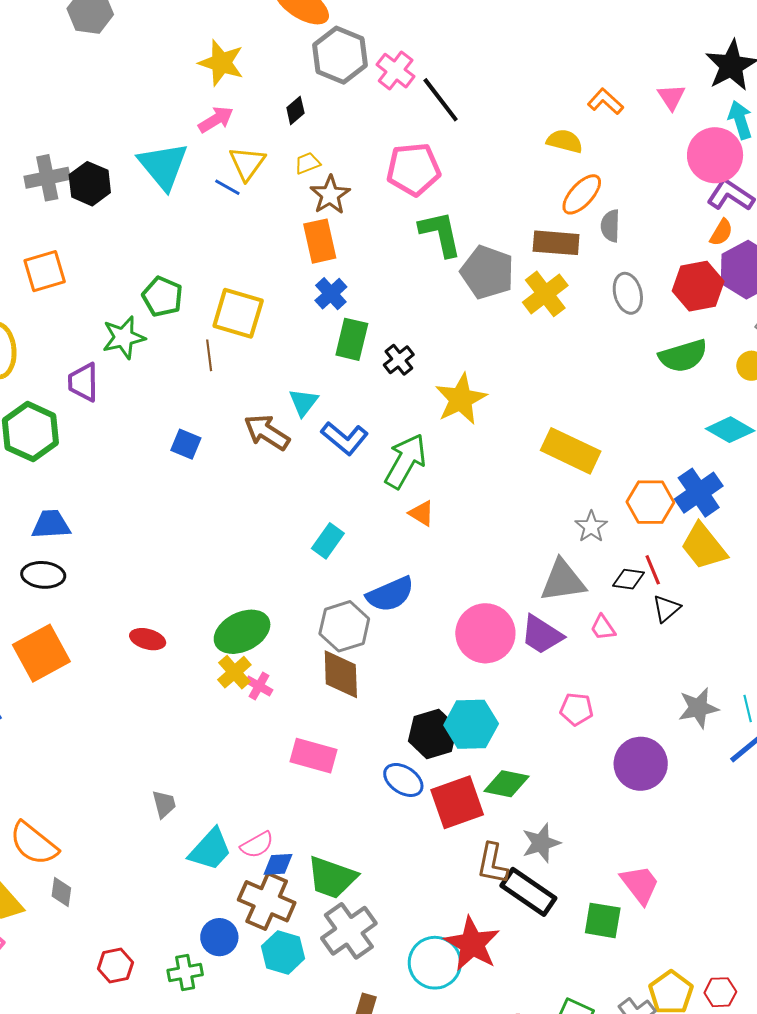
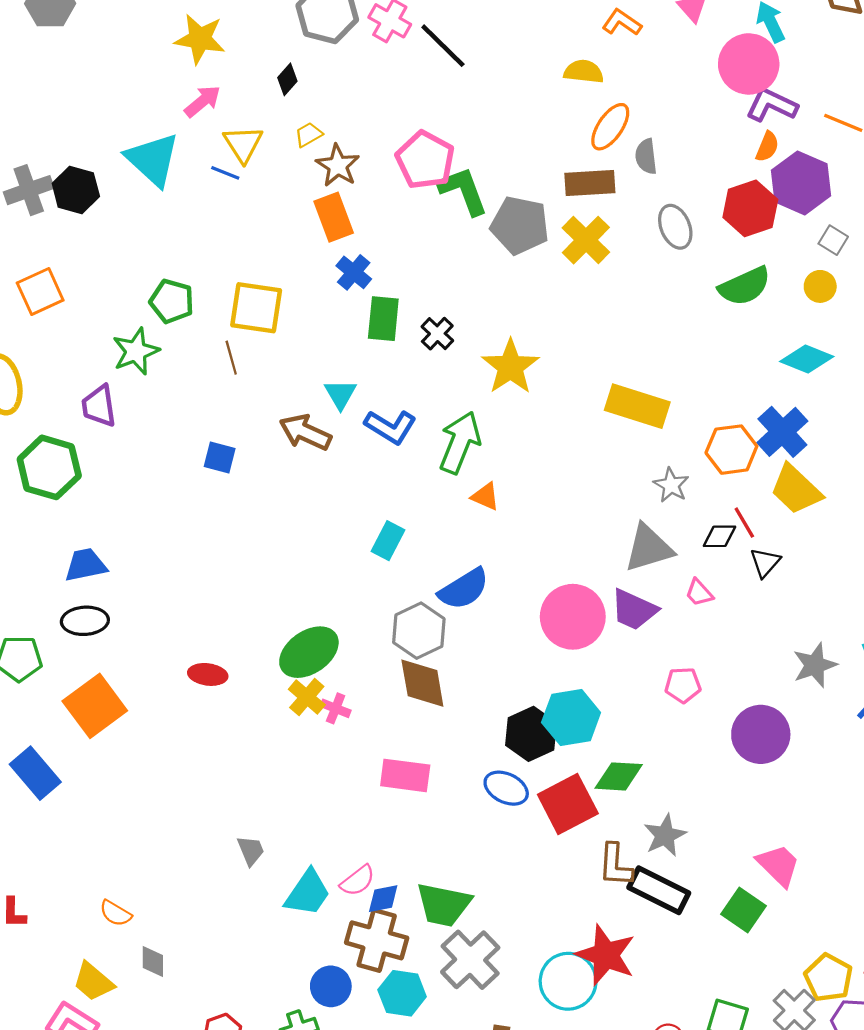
pink pentagon: (414, 169) -> (425, 160), moved, turned -30
orange semicircle: (34, 844) -> (116, 913), size x0.6
green square: (603, 920) -> (743, 910), turned 33

